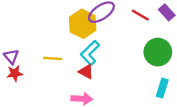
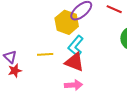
red triangle: (86, 72) -> (74, 62), size x1.5

